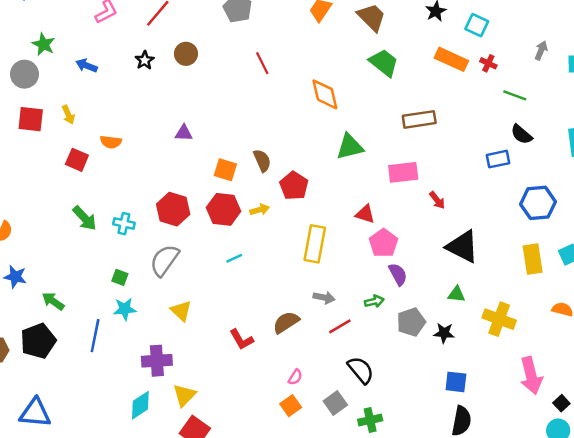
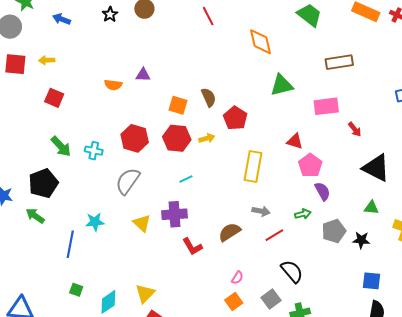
yellow arrow: (68, 115) -> (47, 60), turned 112
orange semicircle: (111, 142) -> (113, 85), moved
green square: (120, 277) -> (76, 290), moved
black pentagon: (38, 341) -> (43, 183), moved
purple cross: (157, 361) -> (175, 214), moved

